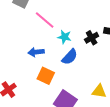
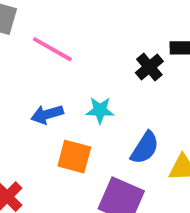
cyan star: (64, 37) -> (100, 110), moved
blue semicircle: (70, 57) -> (145, 148), moved

